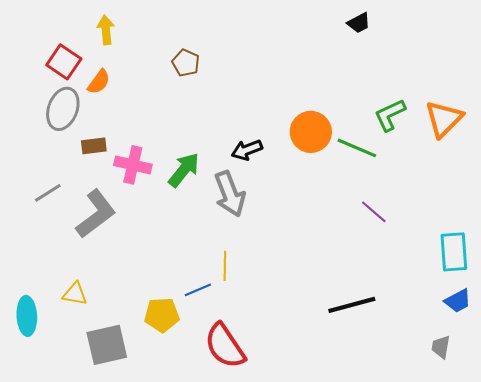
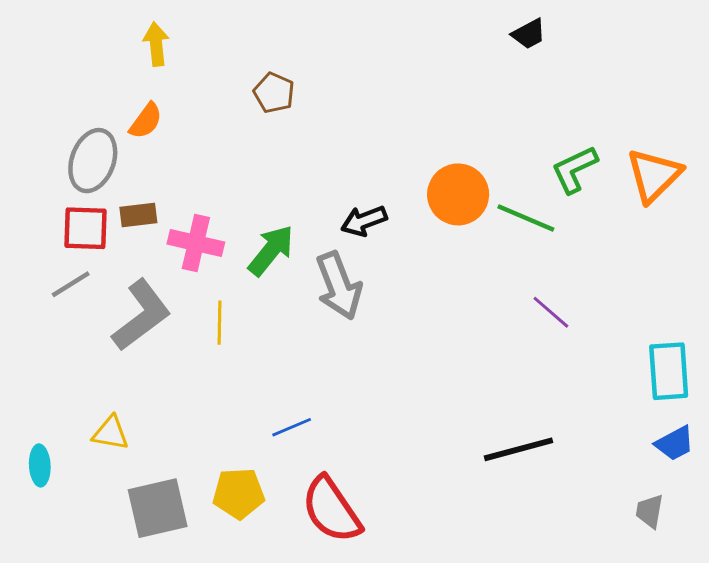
red square: (64, 62) -> (85, 228), moved, turned -32
yellow line: (225, 266) -> (219, 323), moved
yellow pentagon: (162, 315) -> (239, 493), moved
cyan ellipse: (27, 316) -> (40, 465), size x0.7

